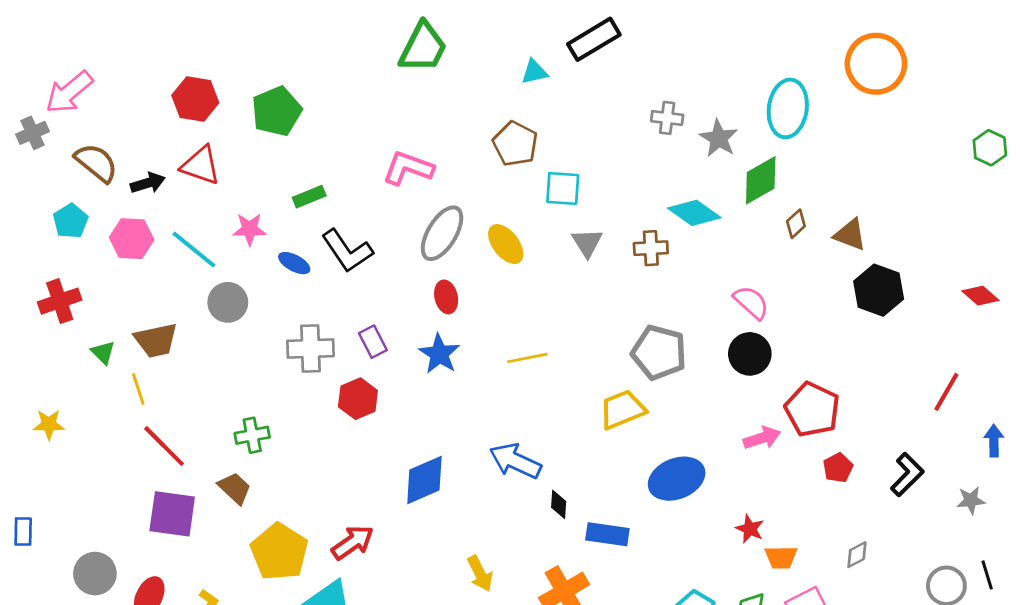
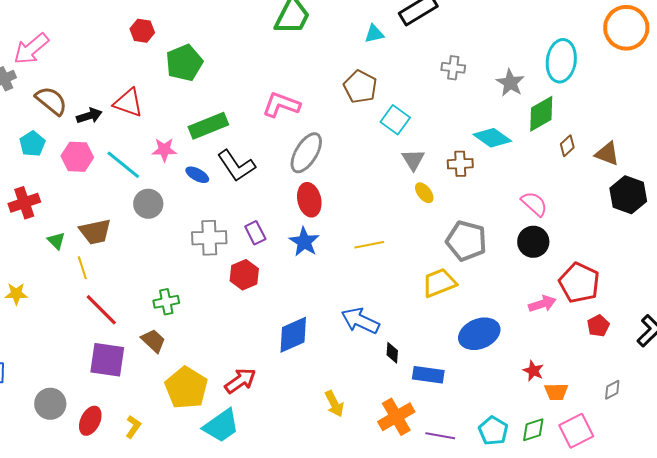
red hexagon: (195, 99) -> (142, 31), moved, size x0.7
gray cross: (667, 118) -> (453, 68), moved
cyan square: (563, 188) -> (395, 120), turned 32
green rectangle: (309, 197) -> (208, 126), size x1.6
yellow ellipse: (506, 244) -> (424, 193), moved, size x0.7
red ellipse: (446, 297) -> (309, 200), size x1.4

